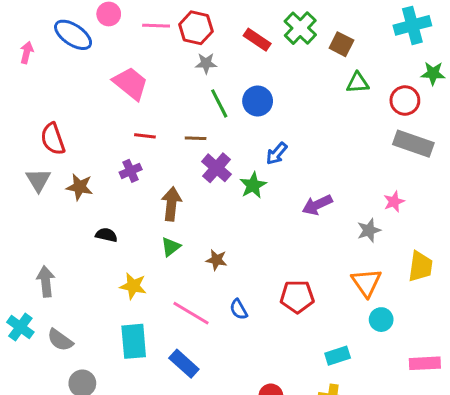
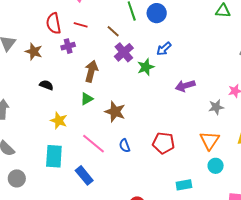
brown line: (196, 138) -> (113, 31), turned 32
red semicircle: (53, 139) -> (54, 23), moved
brown star: (216, 260) -> (115, 112), size x1.5

